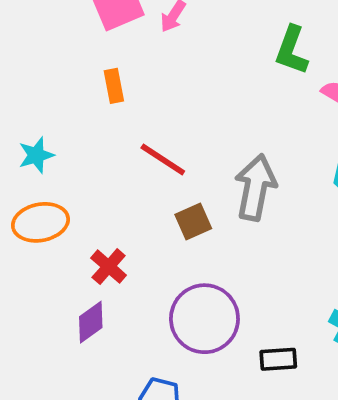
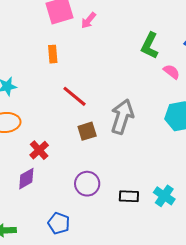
purple circle: (204, 319) -> (87, 184), size x0.7
black rectangle: (278, 359) -> (129, 196), moved

